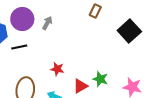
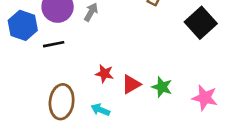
red triangle: (80, 86) -> (131, 84), moved

